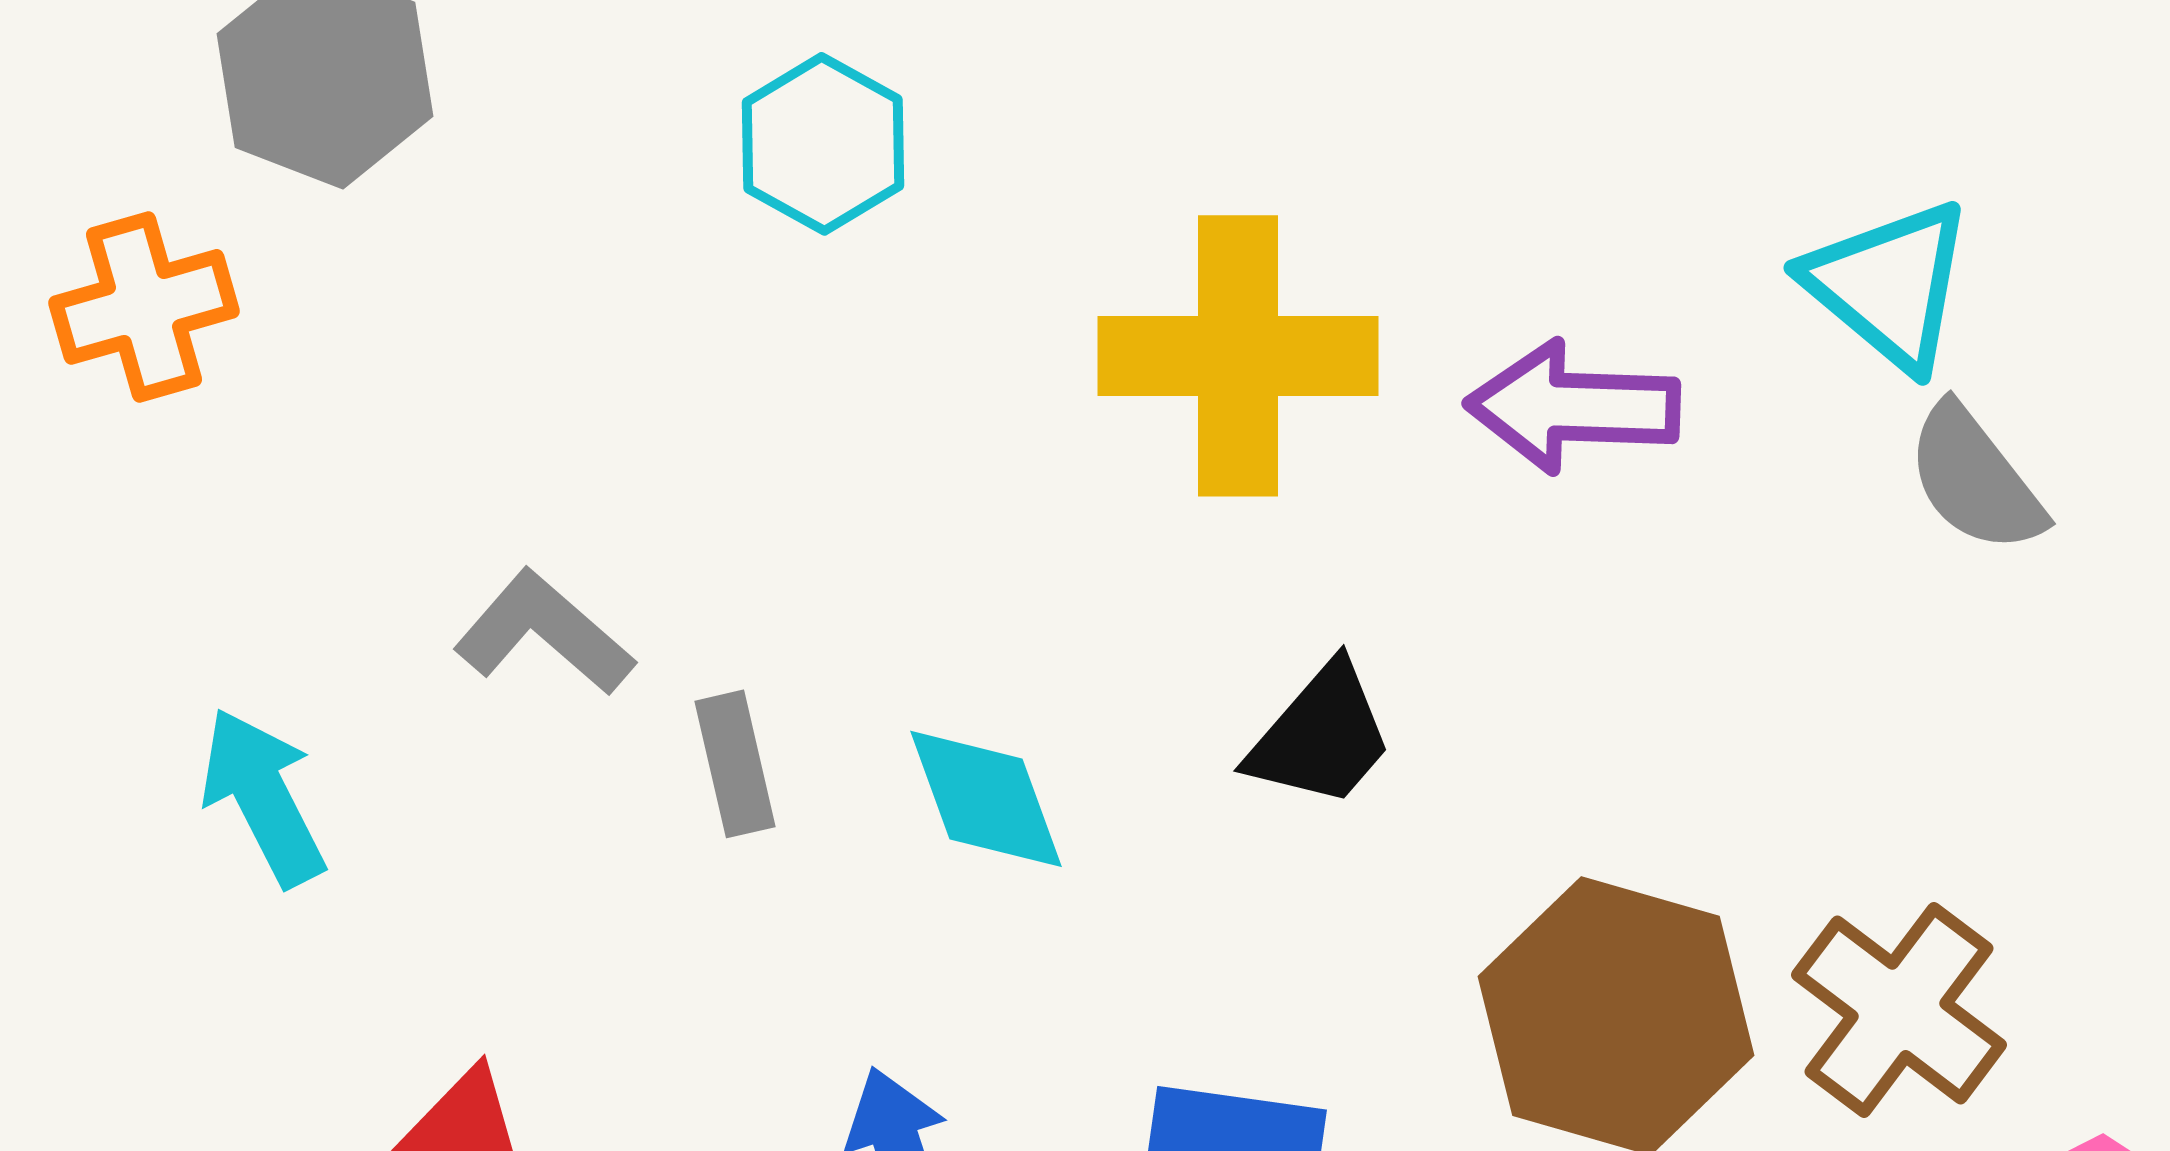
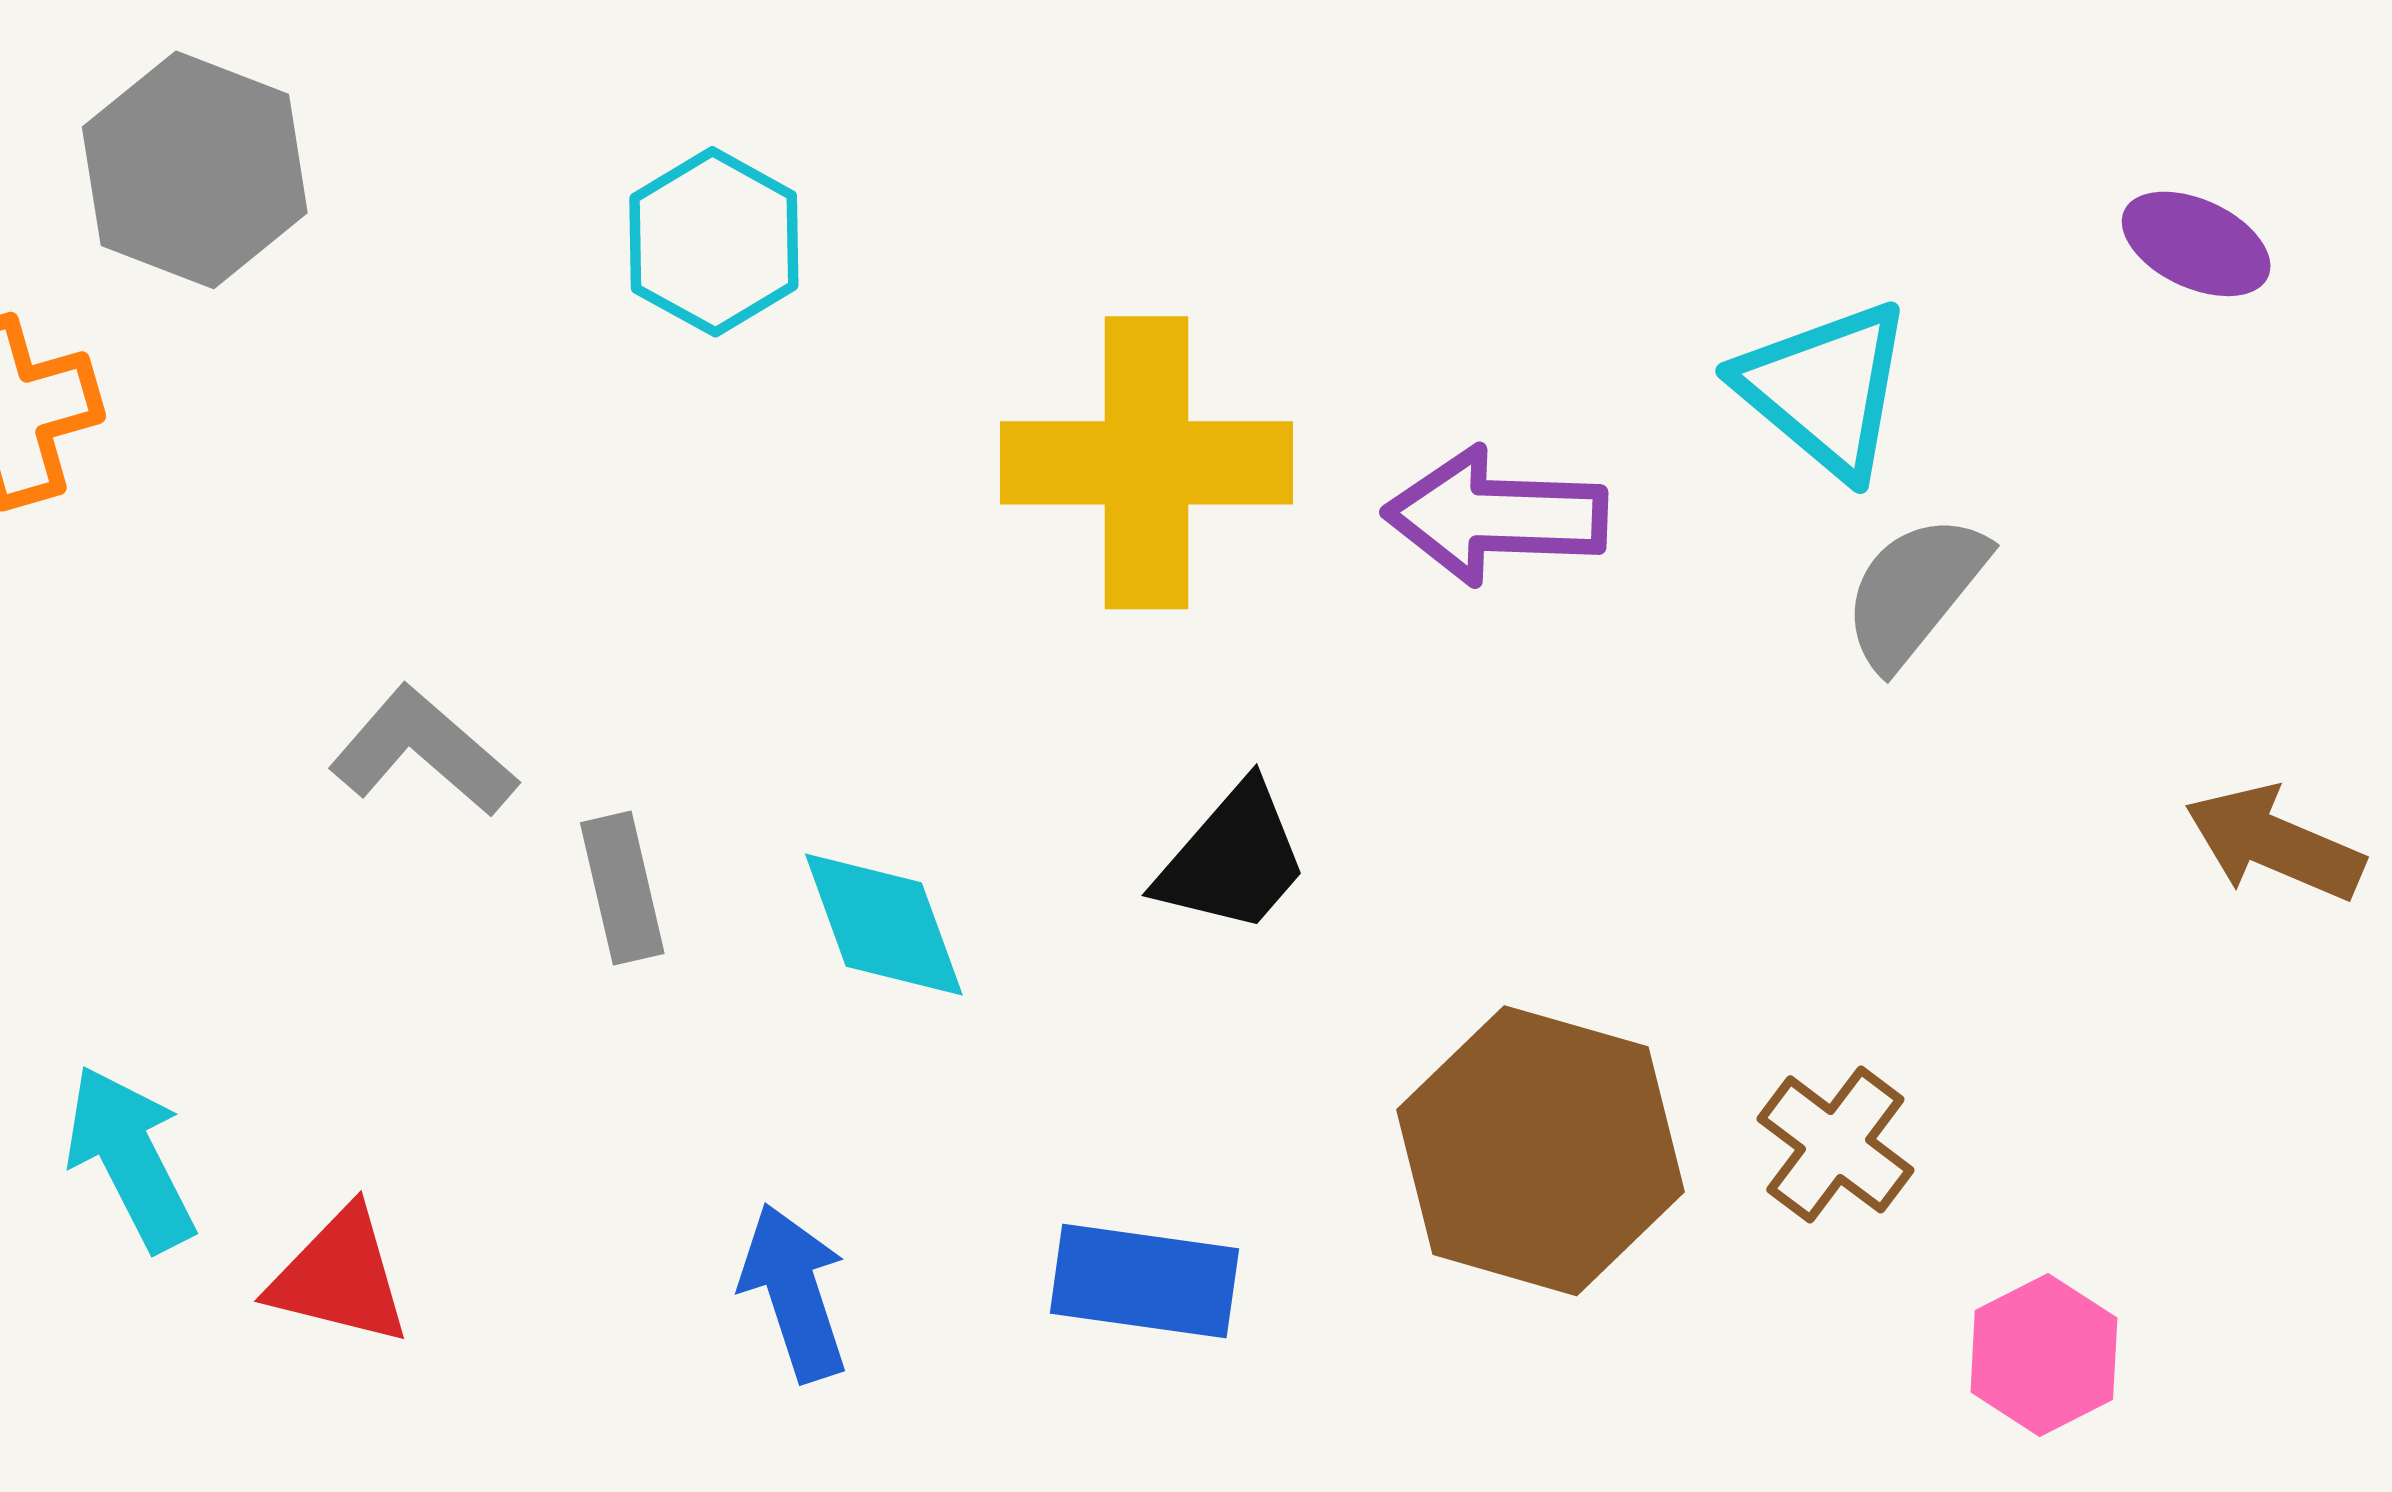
gray semicircle: (1975, 479) -> (1915, 591), turned 77
cyan arrow: (263, 797) -> (130, 1158), moved
brown cross: (1899, 1010) -> (1835, 1144), size x0.7

